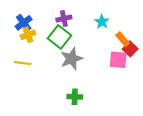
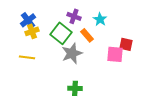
purple cross: (64, 18) -> (74, 16), moved, turned 32
orange rectangle: (123, 39) -> (87, 35), moved
red square: (130, 49) -> (126, 44), turned -32

